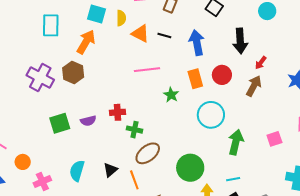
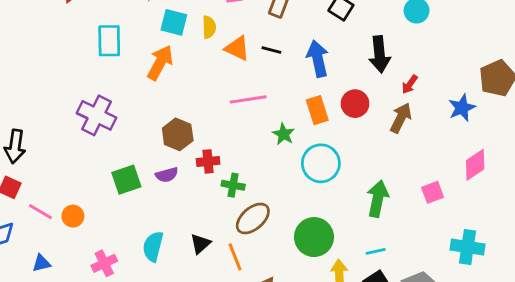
brown hexagon: (73, 73) -> (178, 134), moved
cyan circle: (211, 115) -> (321, 163), moved
orange circle: (23, 162) -> (73, 216), moved

